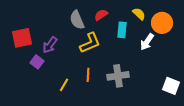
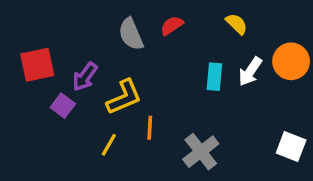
orange circle: (162, 23) -> (291, 61), moved
cyan rectangle: (122, 30) -> (214, 77), moved
yellow L-shape: (90, 43) -> (124, 97), moved
gray cross: (118, 76) -> (201, 152), moved, turned -30

